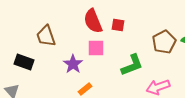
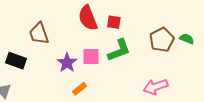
pink square: (96, 48) -> (91, 56), moved
green L-shape: (132, 65) -> (119, 50), moved

